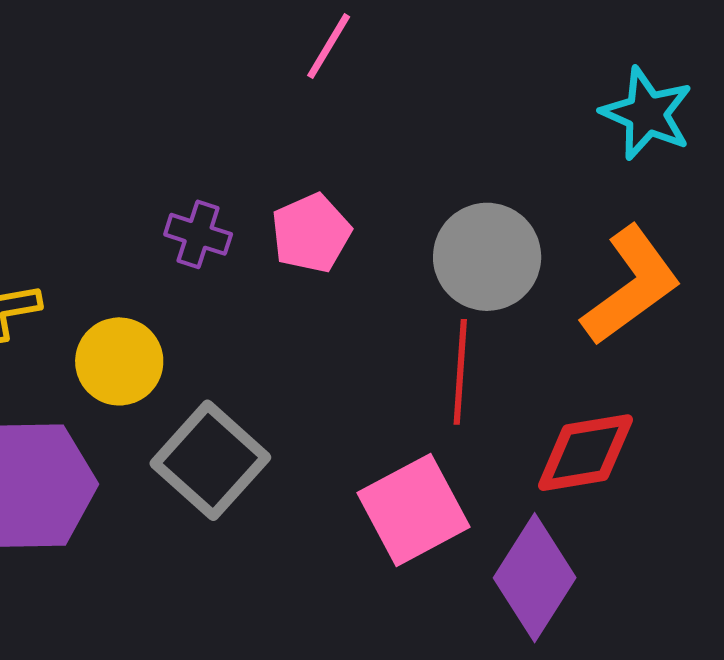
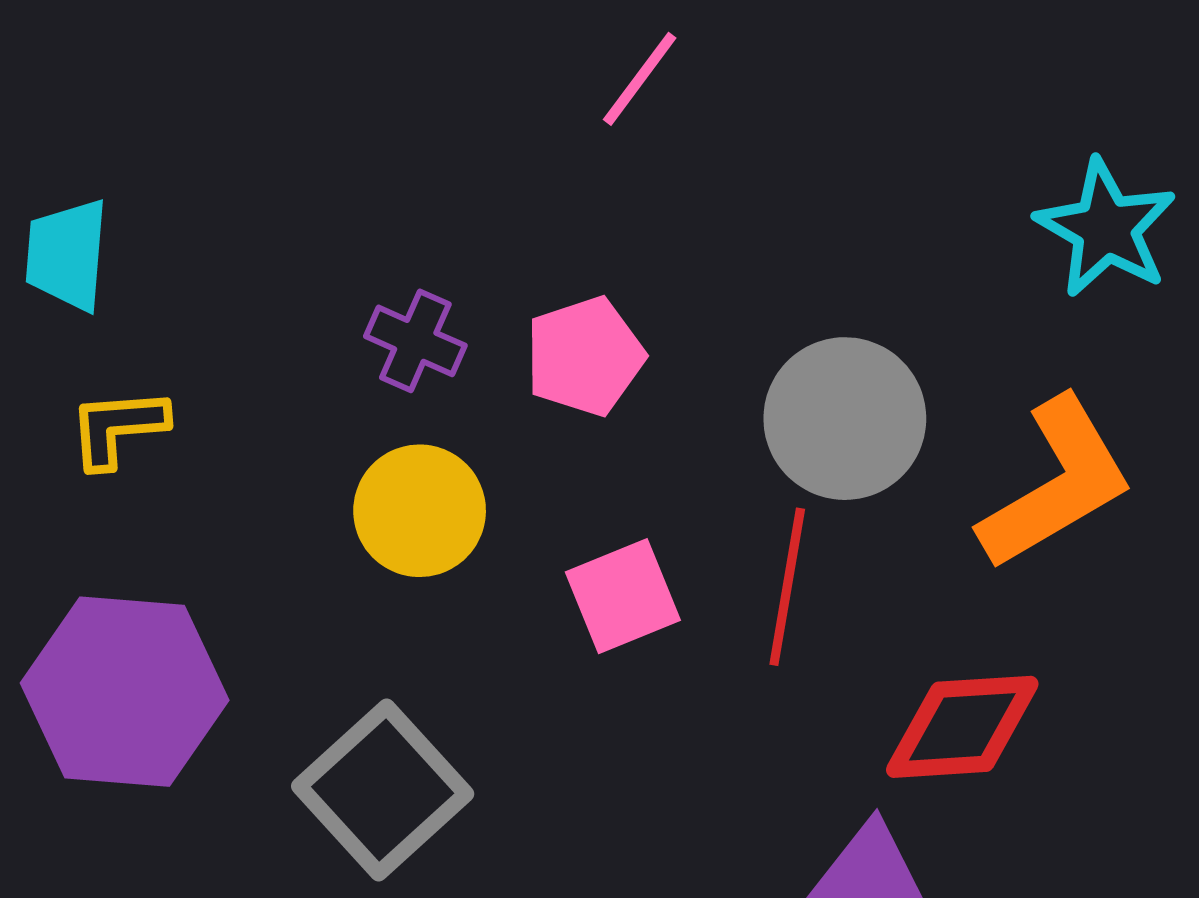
yellow circle: (119, 361) -> (420, 511), moved
gray square: (210, 460) -> (383, 790), moved
pink square: (414, 510) -> (623, 596), moved, size x0.7

